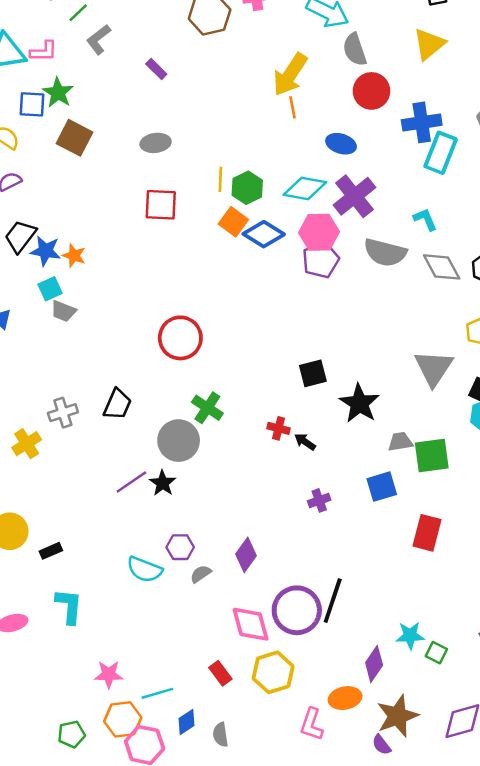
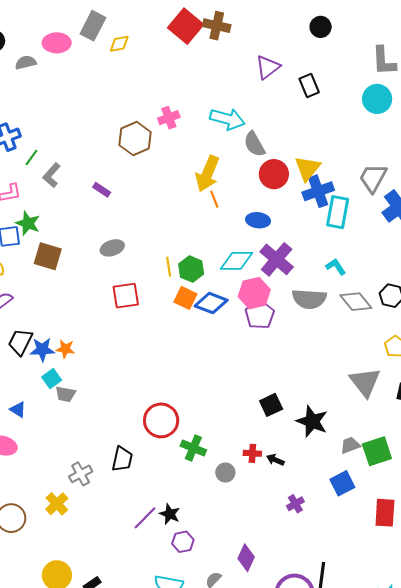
yellow triangle: (429, 44) -> (307, 168), moved
red circle: (180, 338) -> (161, 420), moved
gray circle: (179, 441) -> (225, 473), moved, size x0.6
purple hexagon: (180, 547) -> (183, 542), moved

